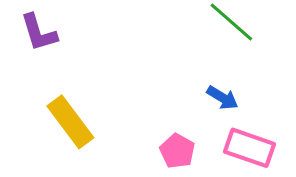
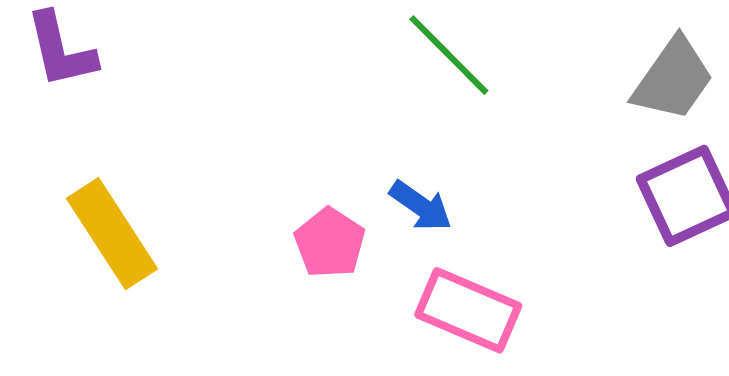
pink pentagon: (177, 151) -> (330, 243), moved

